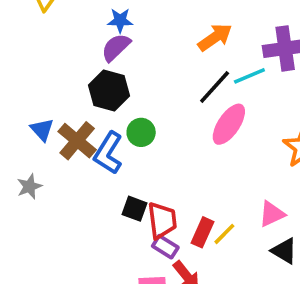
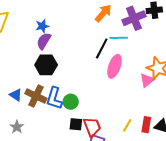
orange arrow: (215, 37) -> (103, 13), moved
cyan line: (249, 76) -> (119, 38), turned 36
green circle: (141, 132) -> (71, 102), moved
pink triangle: (272, 214) -> (147, 80), moved
red rectangle: (203, 232) -> (146, 125), moved

